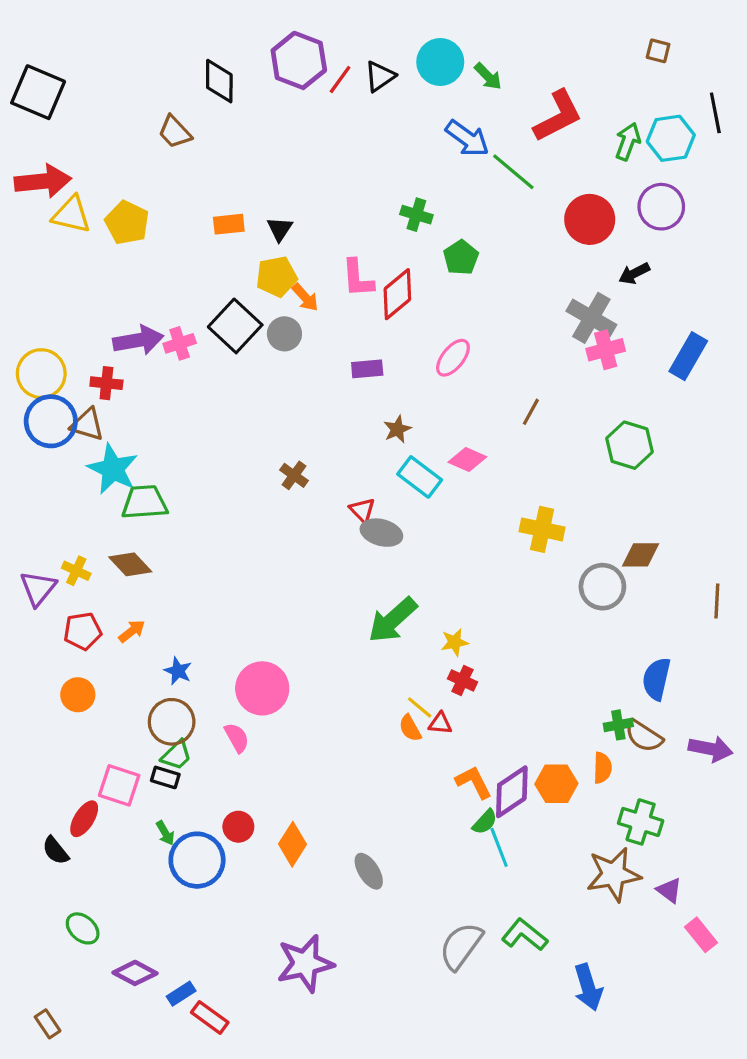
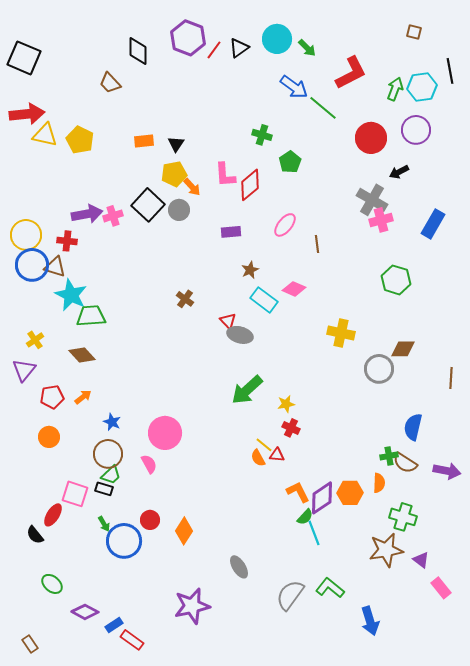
brown line: (531, 412) -> (317, 244), moved, turned -36
yellow cross: (76, 571) -> (35, 340), moved, turned 30
gray ellipse: (369, 871) -> (239, 567), moved

